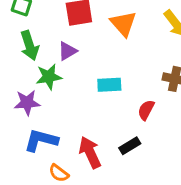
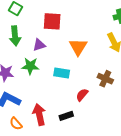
orange triangle: (123, 24) -> (78, 47), moved
green star: (49, 77) -> (30, 66), moved

